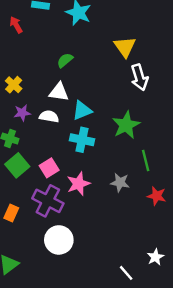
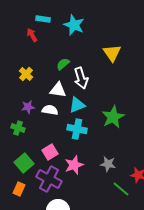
red arrow: (16, 25) -> (32, 35), moved
white arrow: (140, 77) -> (81, 78), moved
yellow cross: (14, 85) -> (26, 74), moved
green line: (146, 161) -> (121, 189), moved, turned -36
green square: (17, 165) -> (24, 163), moved

